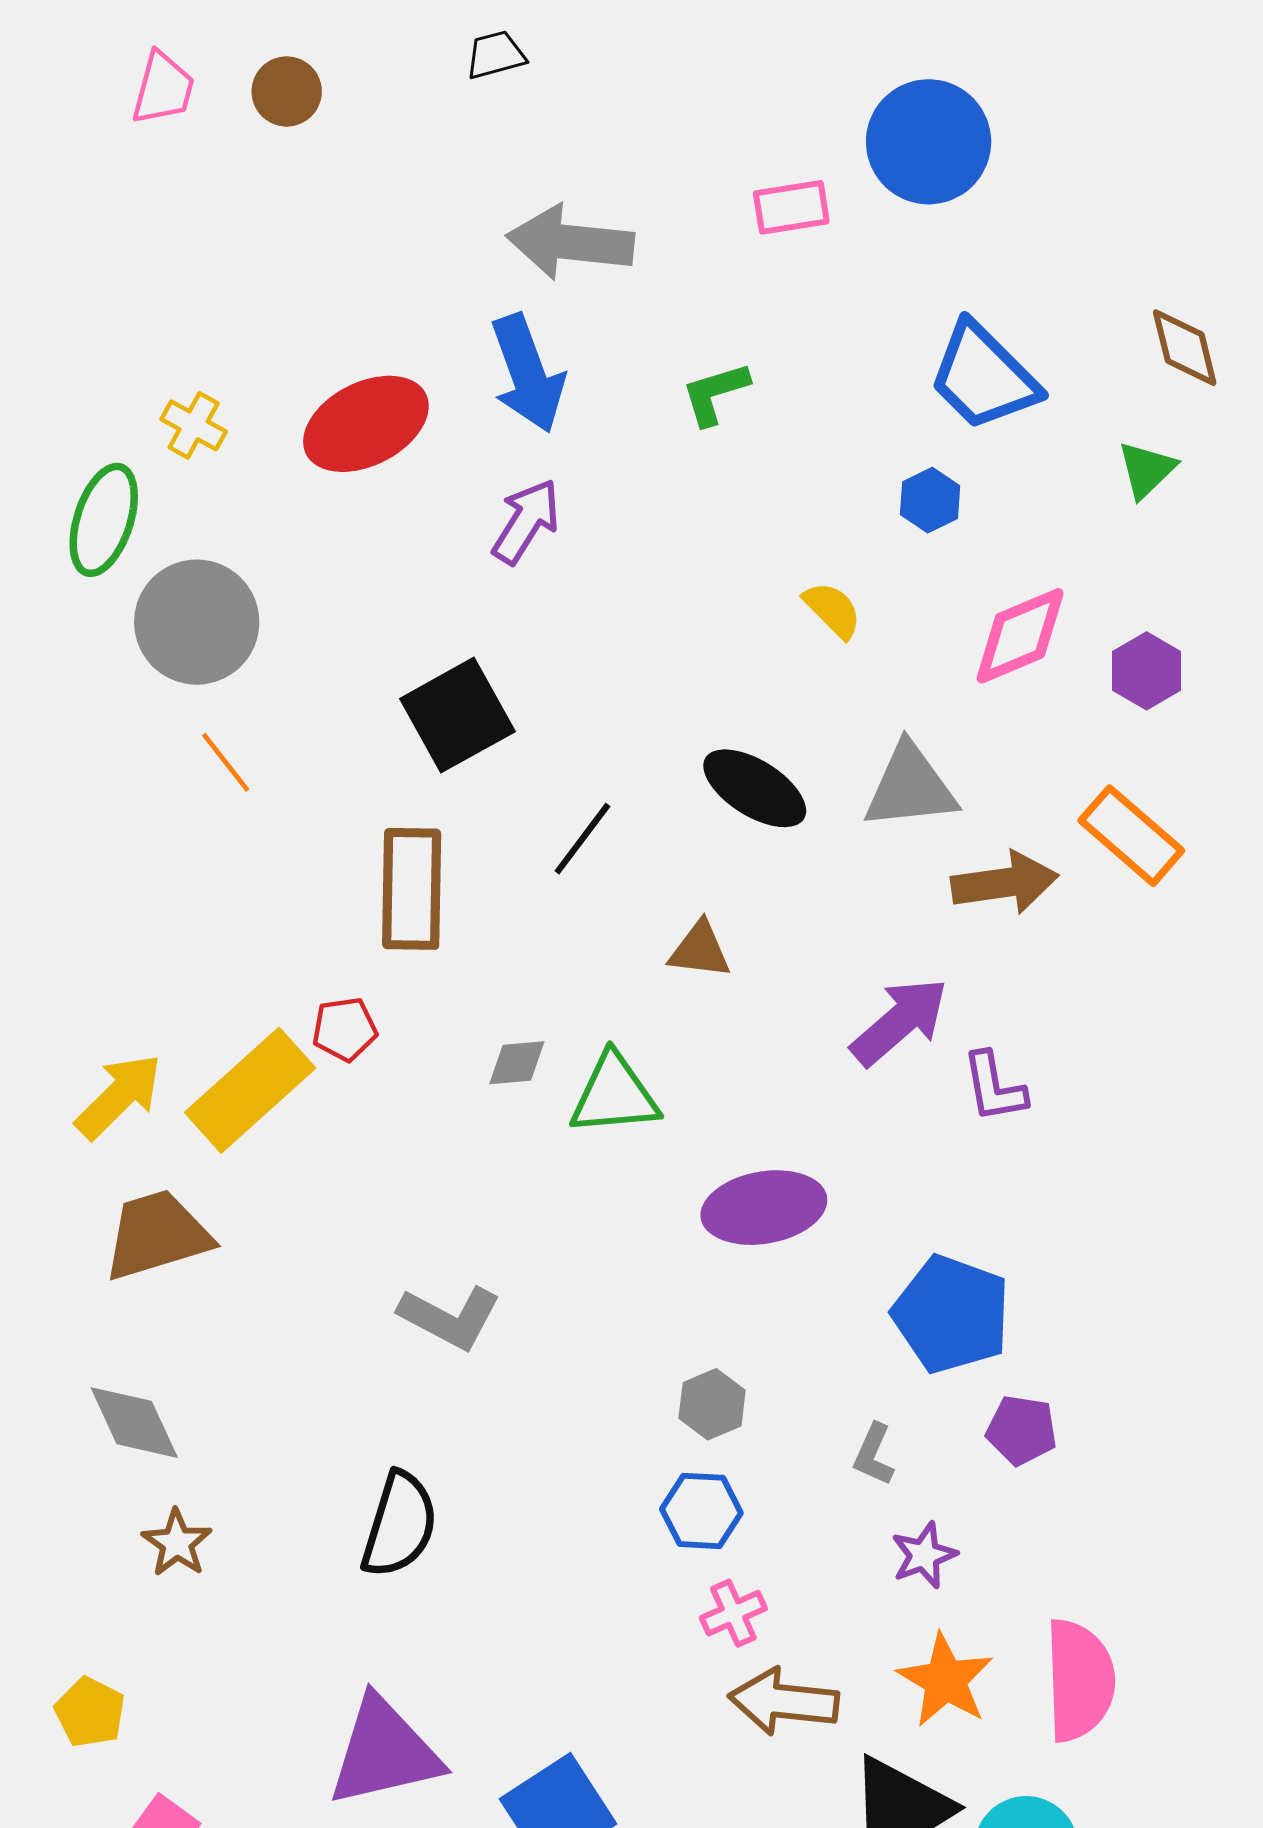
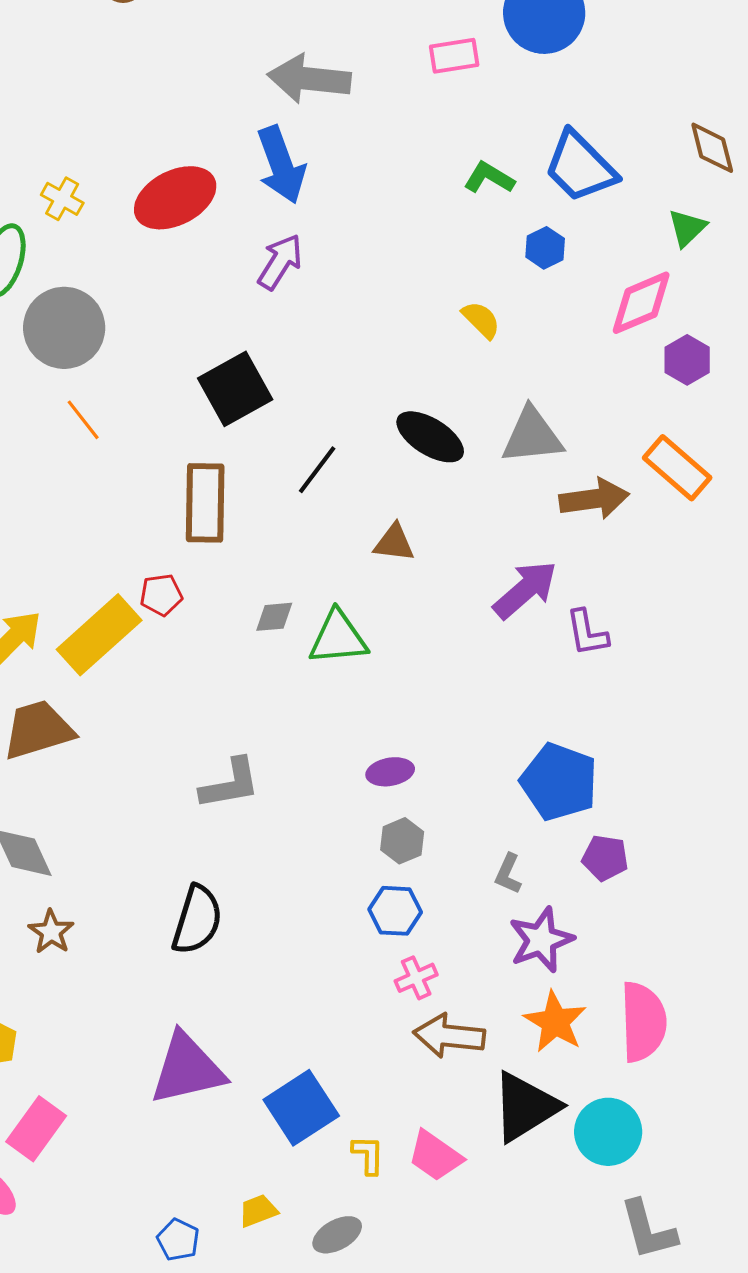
green L-shape: (715, 393) -> (489, 178), moved, turned 48
pink diamond: (1020, 636) -> (641, 303), moved
purple ellipse: (764, 1208) -> (390, 772), moved, size x0.6
gray L-shape: (450, 1317) -> (230, 784), turned -38
purple star: (924, 1555) -> (541, 940), size x1.5

